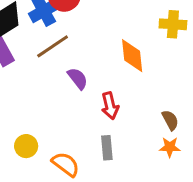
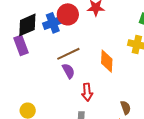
brown line: (53, 46) -> (68, 54), moved

